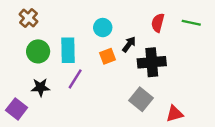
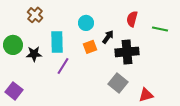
brown cross: (29, 18) -> (35, 15), moved
green line: (191, 23) -> (160, 29), moved
green circle: (38, 51) -> (13, 45), moved
black star: (40, 87) -> (34, 54), moved

